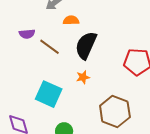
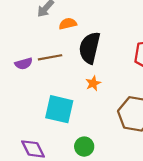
purple semicircle: (27, 34) -> (24, 64), moved
brown line: (50, 47) -> (50, 57), turned -35

